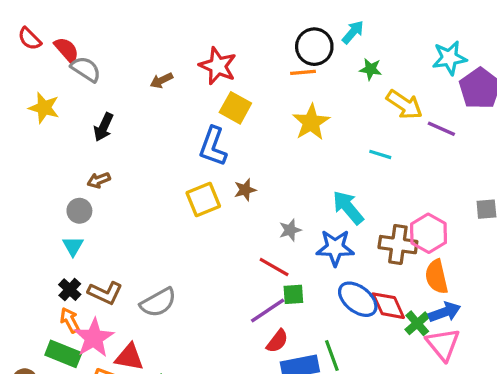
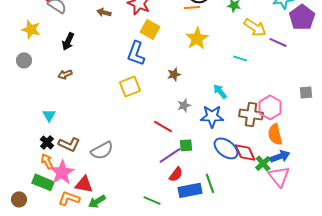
brown arrow: (161, 80) -> (104, 12), turned 40
brown star: (245, 190) -> (174, 74), moved
cyan arrow: (348, 208) -> (220, 91), size x0.7
gray circle: (79, 211) -> (24, 60), moved
red line: (274, 267) -> (163, 126), moved

